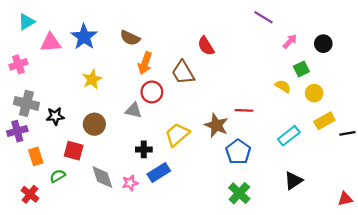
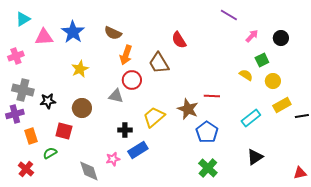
gray diamond: (102, 177) -> (89, 171), moved

